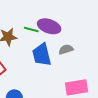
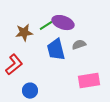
green line: (31, 29) -> (46, 26), turned -48

